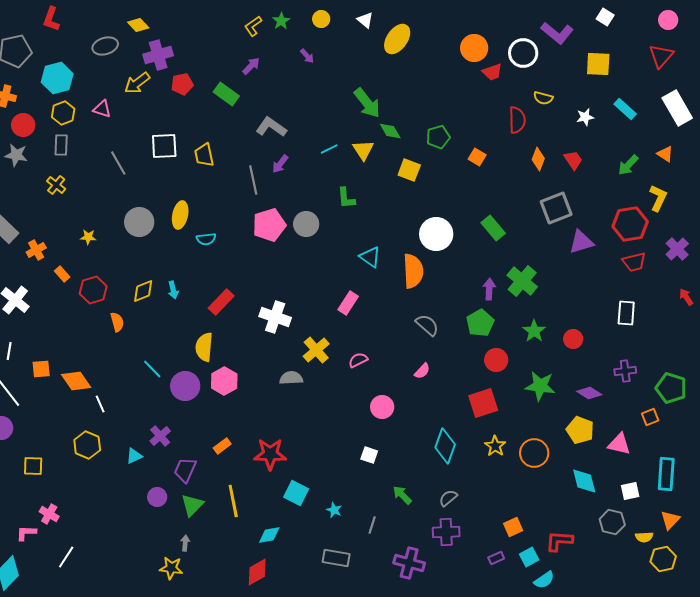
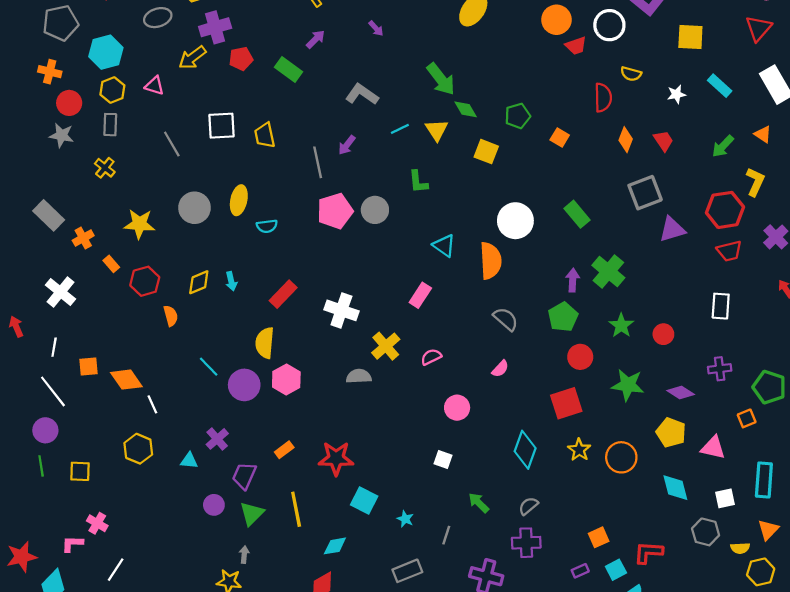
gray L-shape: (271, 127) -> (362, 94), moved
yellow star: (88, 237) -> (139, 224), size x1.8
cyan triangle: (134, 456) -> (189, 461), turned 30
gray rectangle: (336, 558) -> (407, 571), turned -32

